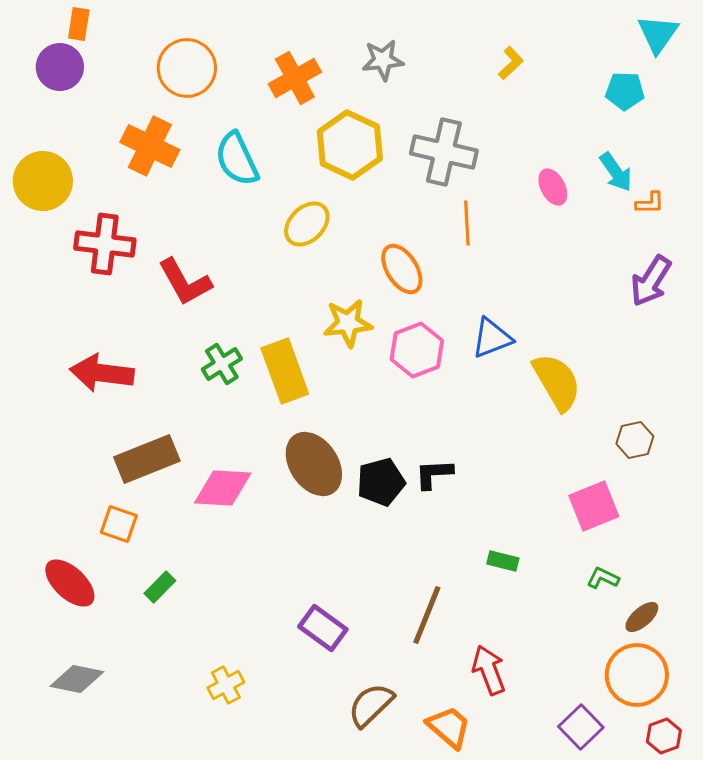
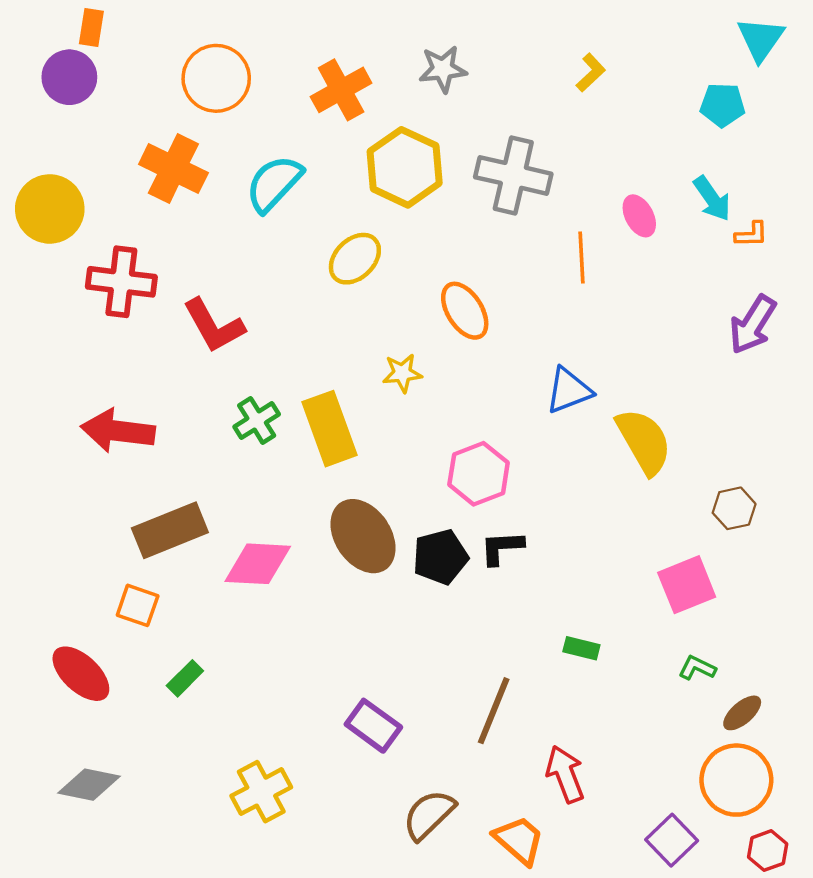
cyan semicircle: (237, 159) -> (274, 184), turned 68
orange line: (467, 223) -> (581, 258), moved
yellow star: (348, 323) -> (402, 373), size x0.7
pink hexagon: (417, 350) -> (479, 474), moved
yellow cross: (226, 685) -> (261, 792), size x1.4

